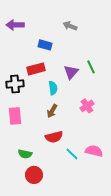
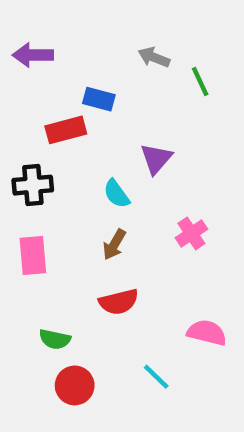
green line: (91, 67) -> (200, 82), moved
red rectangle: (36, 69) -> (66, 130), moved
cyan semicircle: (53, 88) -> (116, 194), turned 152
cyan line: (72, 154) -> (156, 377), moved

